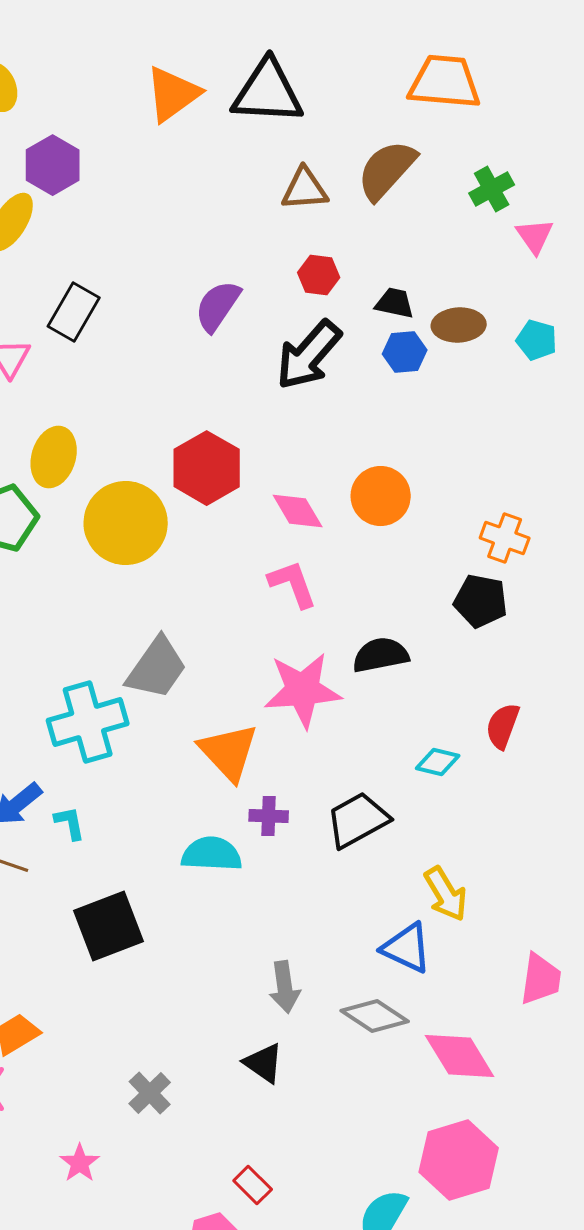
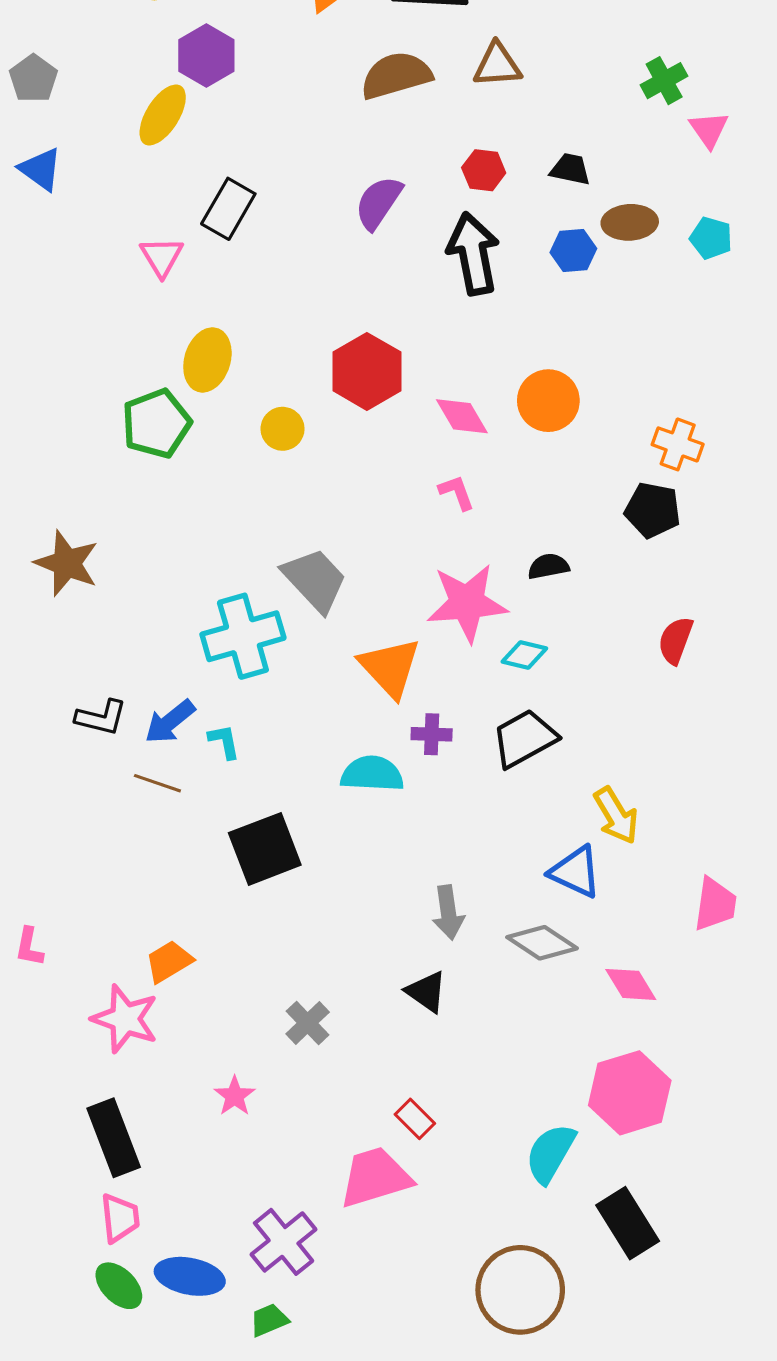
brown semicircle: (387, 170) -> (396, 75), moved, turned 32
brown triangle: (305, 189) -> (497, 65), moved
black trapezoid: (395, 303) -> (570, 169), moved
black arrow: (309, 355) -> (473, 254), turned 128
yellow circle: (126, 523) -> (283, 429), size x0.5
pink L-shape: (293, 584) -> (457, 492), size x0.7
black semicircle: (381, 655) -> (548, 566), size x0.7
gray trapezoid: (157, 668) -> (315, 580), turned -78
cyan diamond: (438, 762) -> (524, 655), moved
pink diamond: (460, 1056) -> (631, 984), size x0.7

